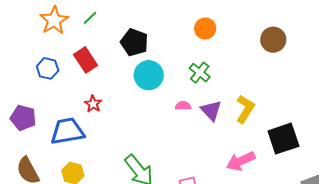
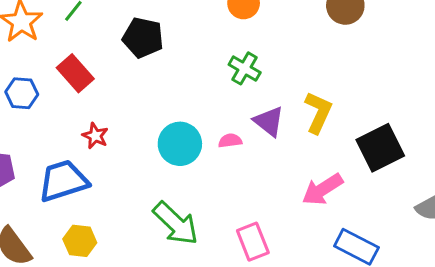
cyan circle: (149, 75) -> (180, 144), moved
pink semicircle: (183, 106) -> (230, 141), moved

